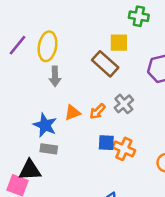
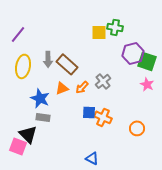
green cross: (139, 16) -> (115, 27), moved
yellow ellipse: (47, 46) -> (23, 66), moved
brown rectangle: (105, 64) -> (67, 64), moved
black triangle: (30, 170) -> (28, 134), turned 48

